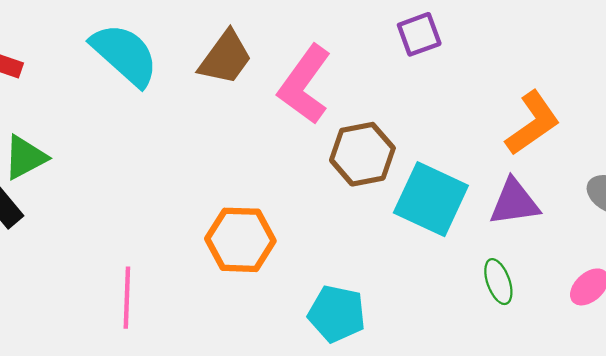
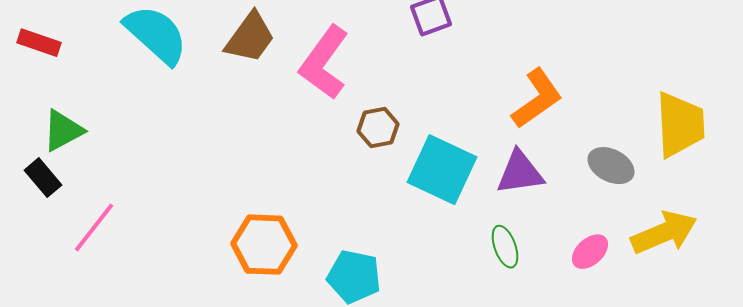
brown hexagon: (362, 154) -> (378, 128), size x0.7
orange hexagon: (240, 240) -> (264, 245), moved
pink line: (127, 298) -> (94, 228), moved, turned 36

